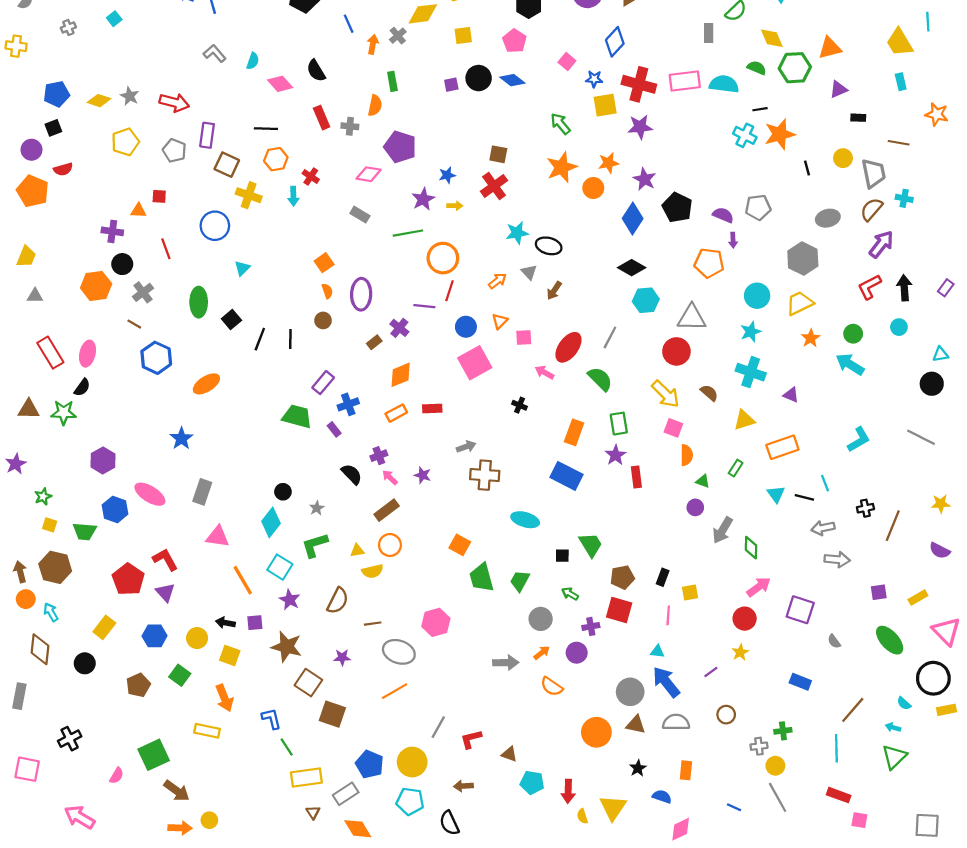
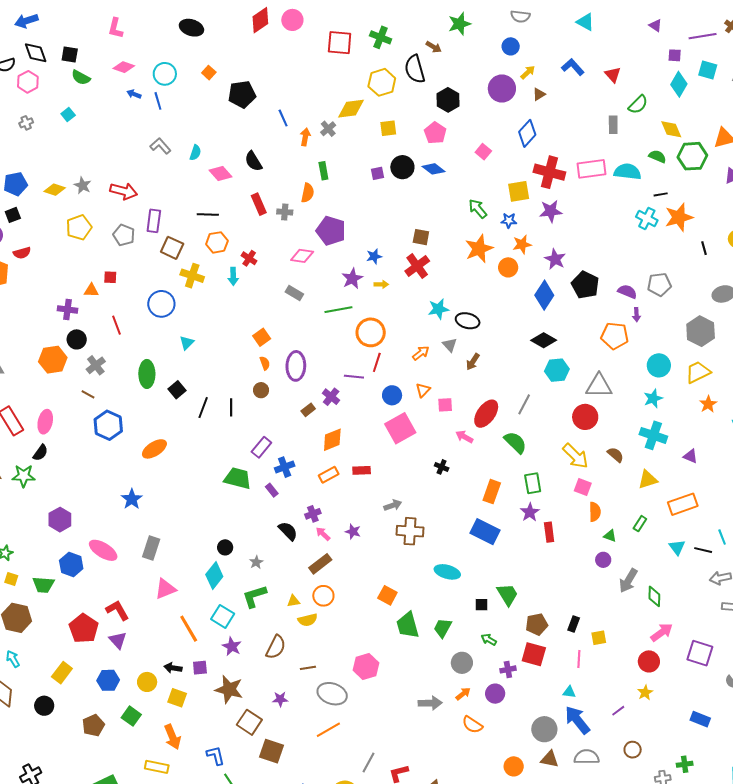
blue star: (594, 79) -> (509, 220), moved
pink triangle: (218, 537) -> (165, 589), turned -30
orange circle: (596, 732) -> (514, 766), size x0.7

